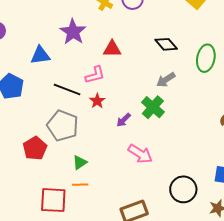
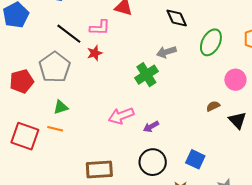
purple arrow: (124, 120) -> (151, 127), moved
pink arrow: (140, 154) -> (121, 116), turned 110

